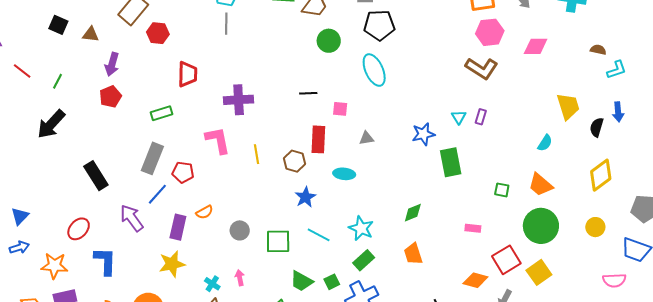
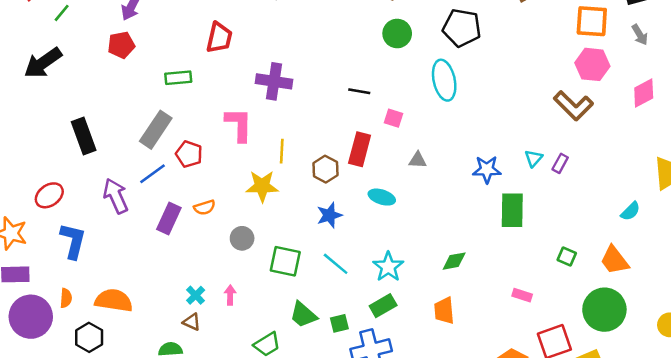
pink diamond: (536, 46) -> (644, 93), turned -40
yellow star: (172, 264) -> (262, 186), moved

